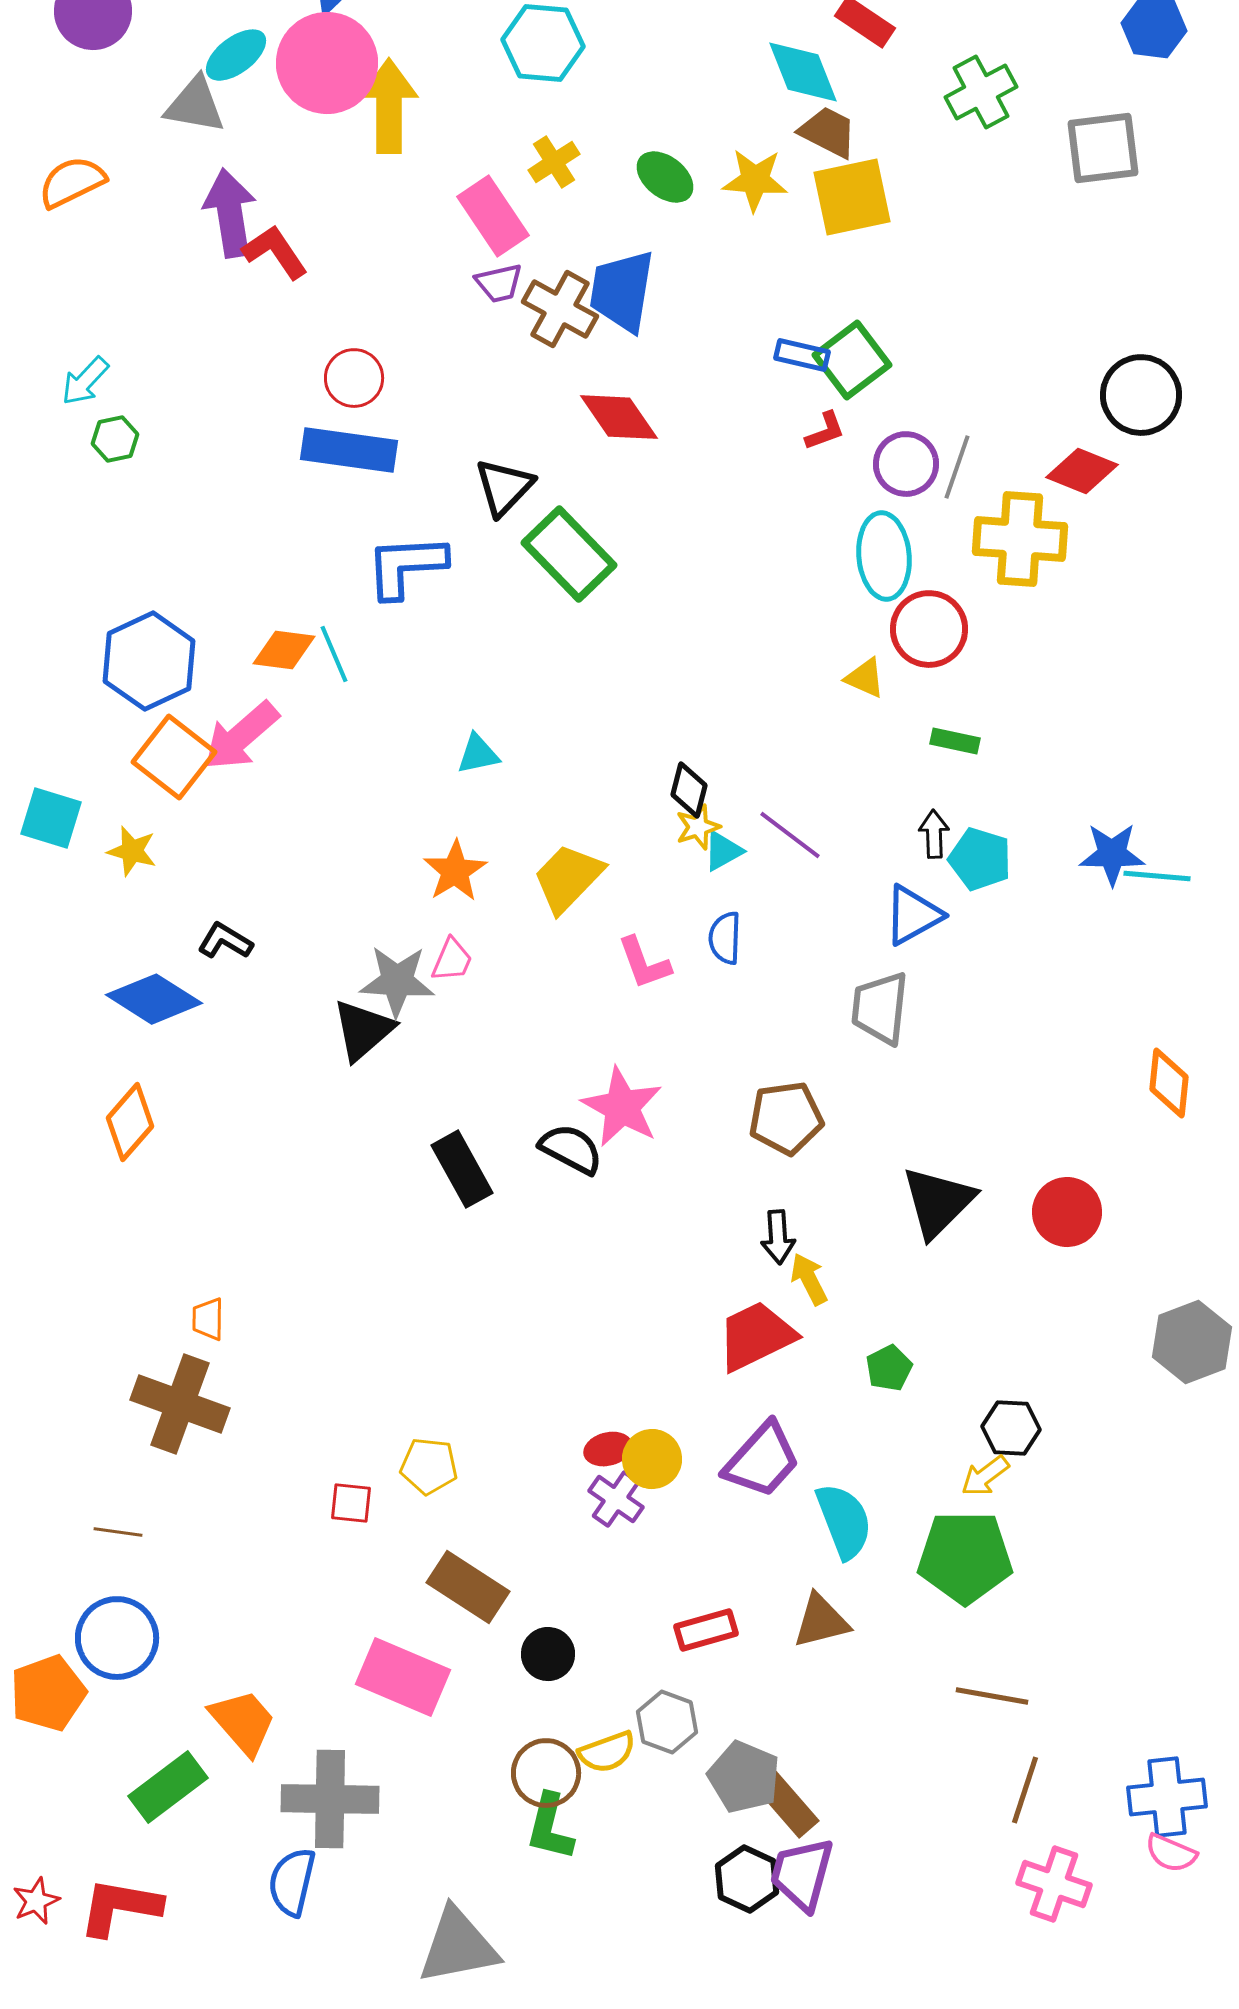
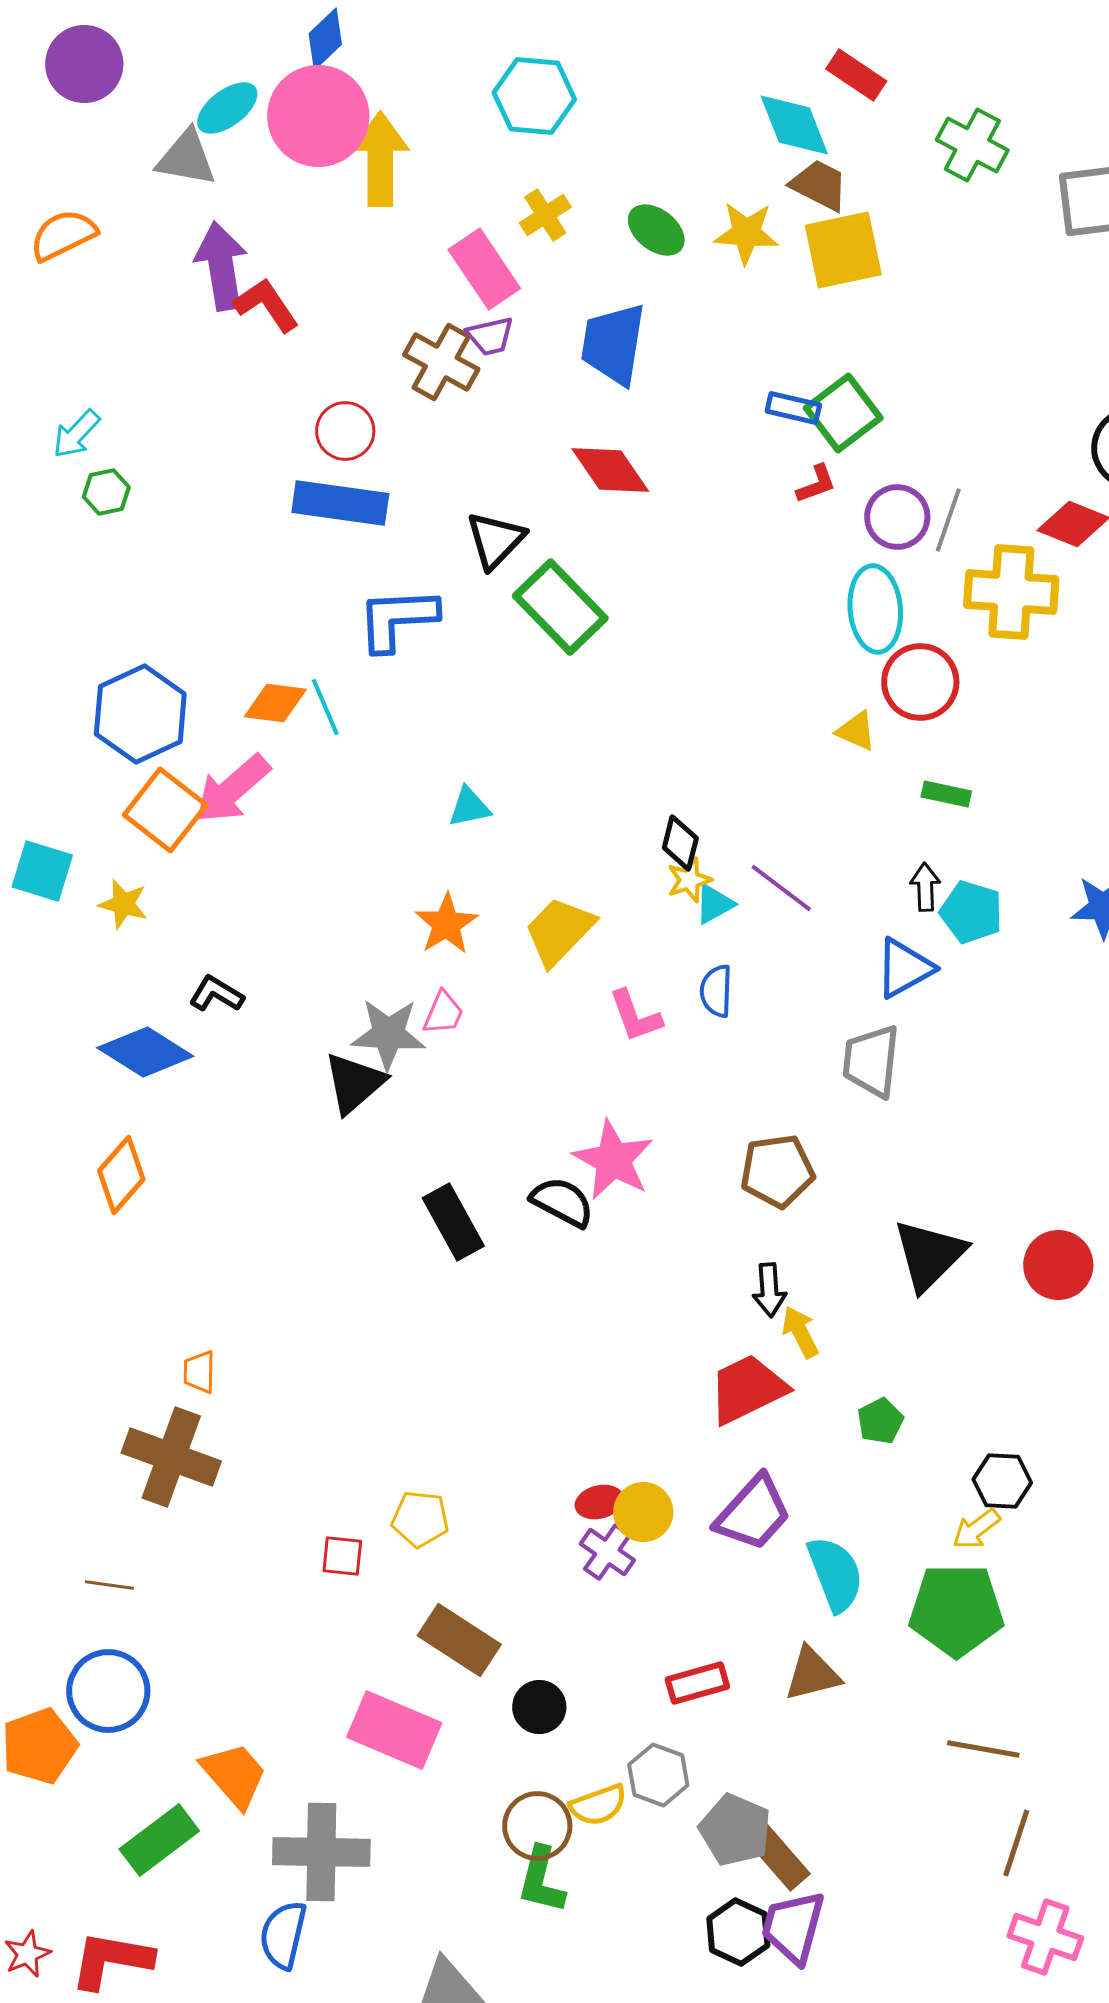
green cross: (981, 92) -> (972, 145), turned -34
brown cross: (560, 309) -> (441, 362), moved

